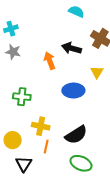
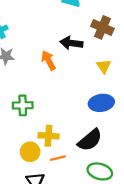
blue ellipse: (73, 91) -> (101, 103), moved
yellow circle: (13, 140) -> (30, 152), moved
orange line: (46, 147) -> (58, 158), turned 72

